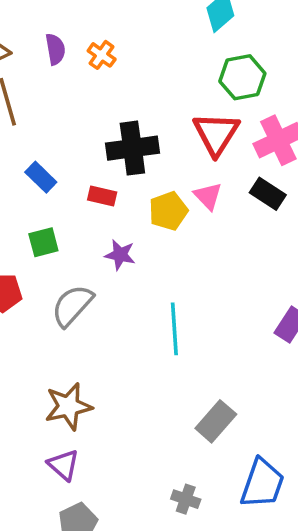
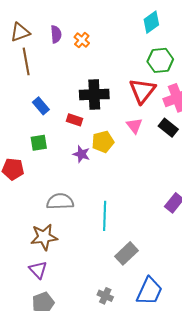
yellow pentagon: (168, 211) -> (103, 142), moved
gray semicircle: (72, 306) -> (60, 201), moved, turned 40
cyan line: (174, 329) -> (105, 216), moved

